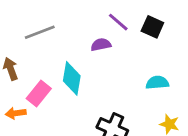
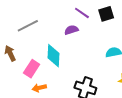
black square: (152, 27) -> (106, 14), turned -35
orange arrow: (16, 113) -> (39, 88), moved

